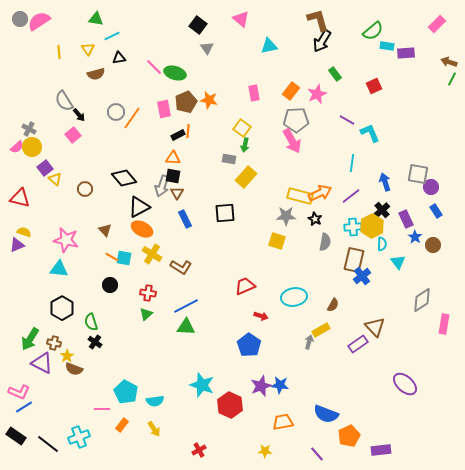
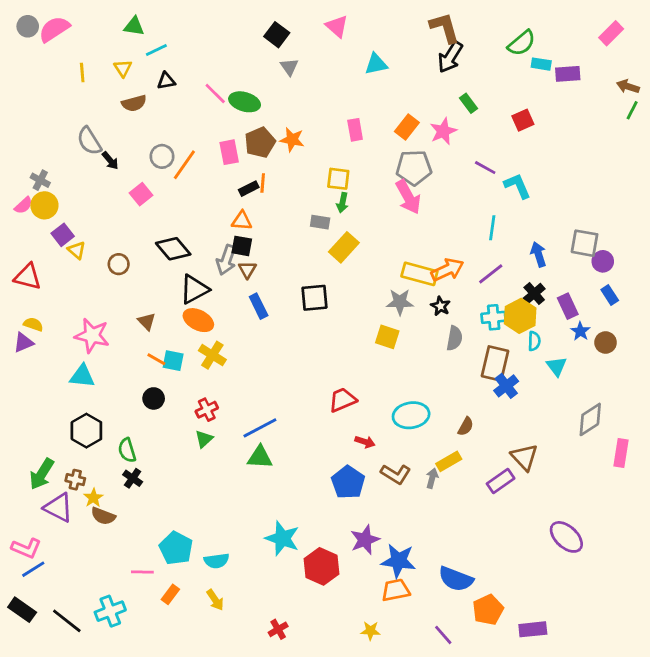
yellow square: (242, 128) -> (338, 179), turned -30
pink square: (73, 135) -> (141, 194), moved
brown L-shape: (181, 267) -> (396, 474), moved
red cross: (148, 293) -> (207, 410), turned -35
blue star: (280, 385) -> (398, 561), moved, size x1.4

